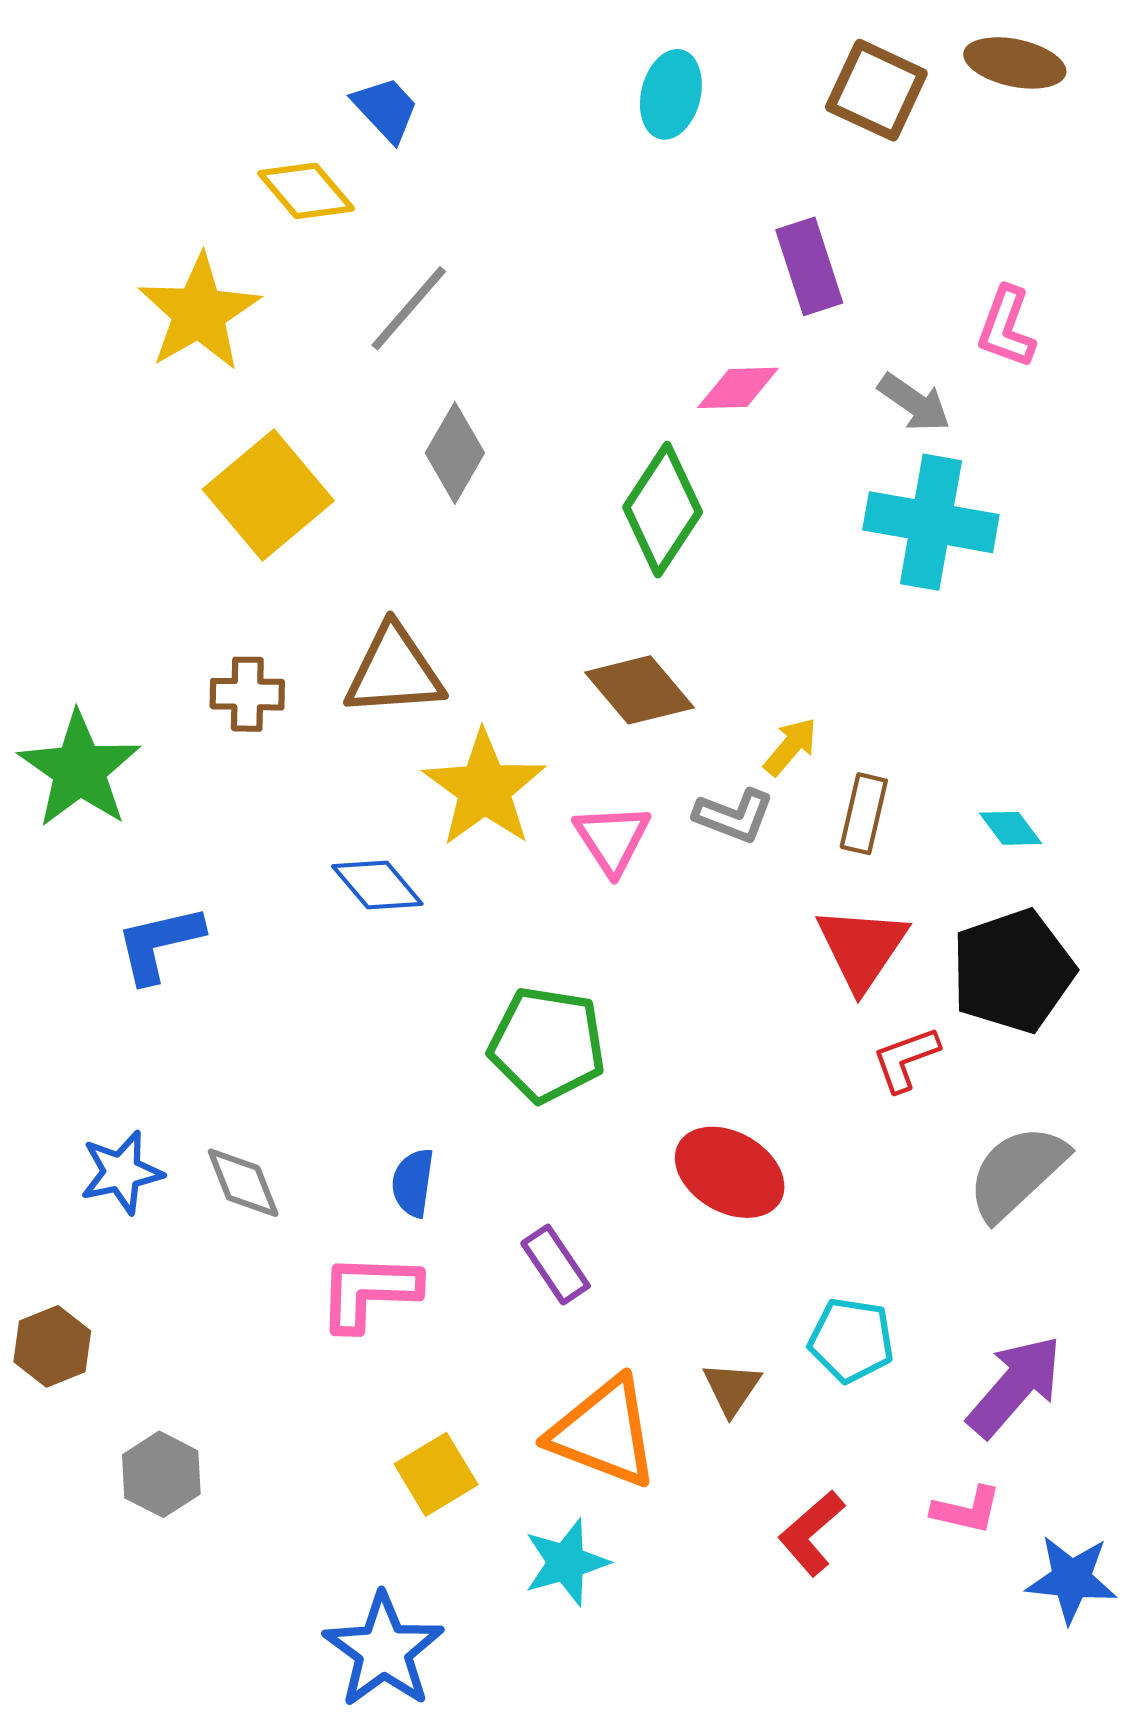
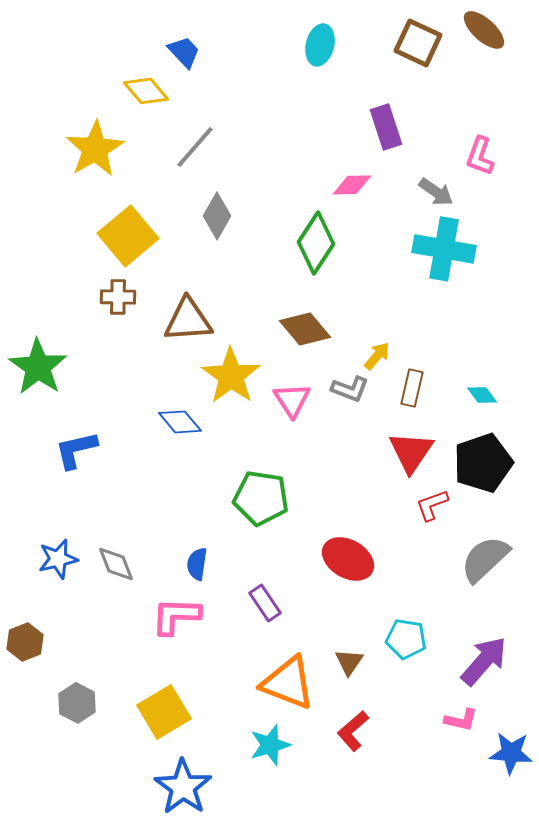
brown ellipse: (1015, 63) -> (484, 30), turned 30
brown cross: (247, 694) -> (118, 297), moved
yellow square: (436, 1474) -> (164, 712), moved, size x1.4
red L-shape: (811, 1533) -> (353, 731), moved

